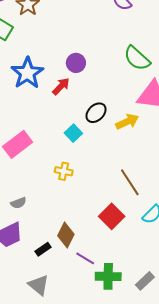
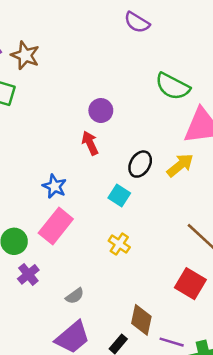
blue star: (27, 73) -> (54, 186), moved, size x0.6
red arrow: (61, 86) -> (90, 143), turned -54
yellow cross: (64, 171) -> (119, 244), turned 36

